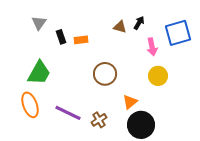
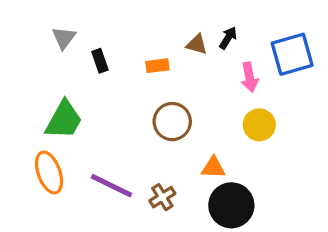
orange rectangle: (81, 40) -> (157, 66), moved
orange triangle: (130, 102) -> (213, 168), turned 42

